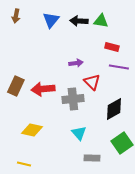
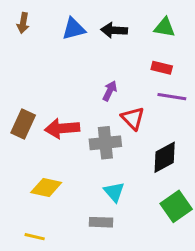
blue triangle: (51, 20) -> (74, 29), turned 36
green triangle: (101, 21) -> (165, 27), moved
purple arrow: (76, 63) -> (110, 91), turned -56
gray rectangle: (92, 158) -> (101, 222), moved

